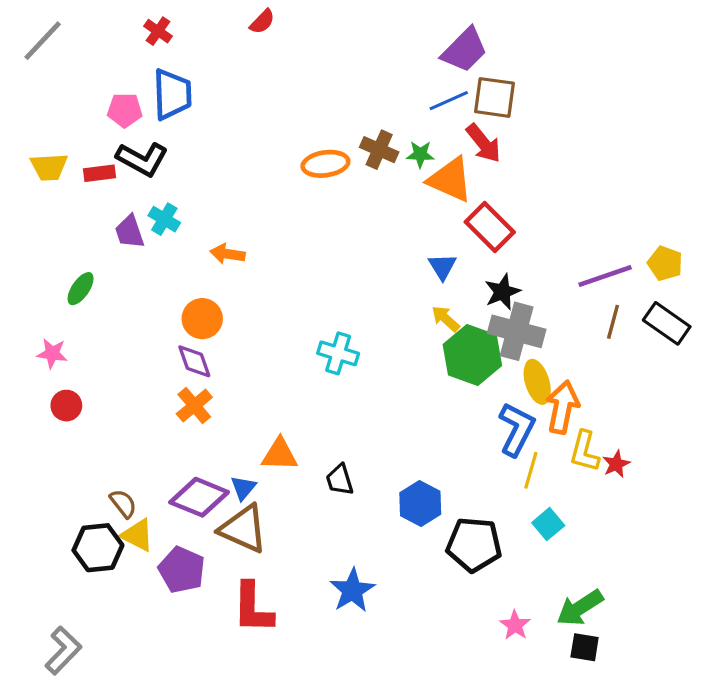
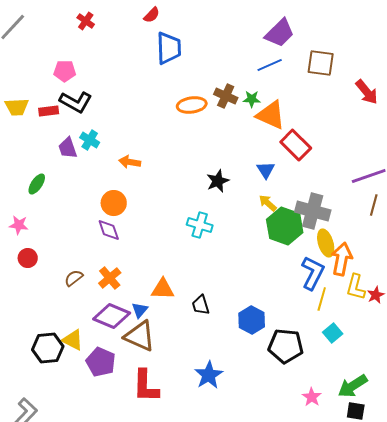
blue trapezoid: (172, 94) -> (169, 48), moved
brown square: (495, 97) -> (321, 63), moved
red arrow: (483, 143) -> (367, 92), moved
black star: (502, 292) -> (218, 181), moved
orange cross: (194, 406) -> (110, 278), moved
brown semicircle: (123, 504) -> (74, 278), moved, turned -90

